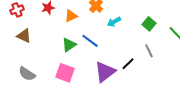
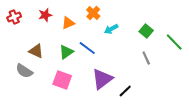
brown triangle: (24, 36) -> (36, 51), moved
black line: (128, 64) -> (125, 91), moved
gray semicircle: (27, 74) -> (24, 71), moved

